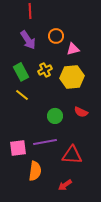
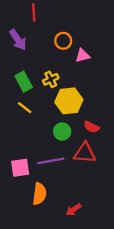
purple arrow: (28, 40) -> (18, 40), moved
yellow hexagon: (72, 77) -> (69, 101), moved
red triangle: (72, 155) -> (85, 153), moved

